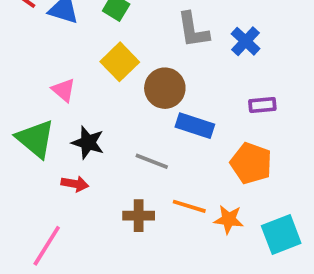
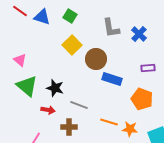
pink triangle: (64, 90) -> (20, 60), moved
gray line: (152, 161) -> (79, 105), moved
brown cross: (139, 216) -> (69, 127), moved

